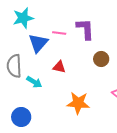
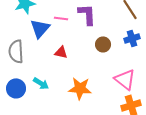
cyan arrow: (34, 82) -> (41, 83), moved
blue circle: (21, 117) -> (16, 88), moved

